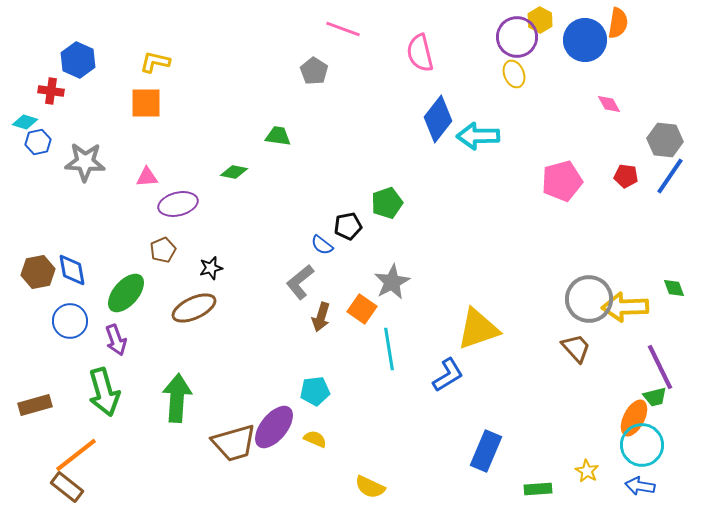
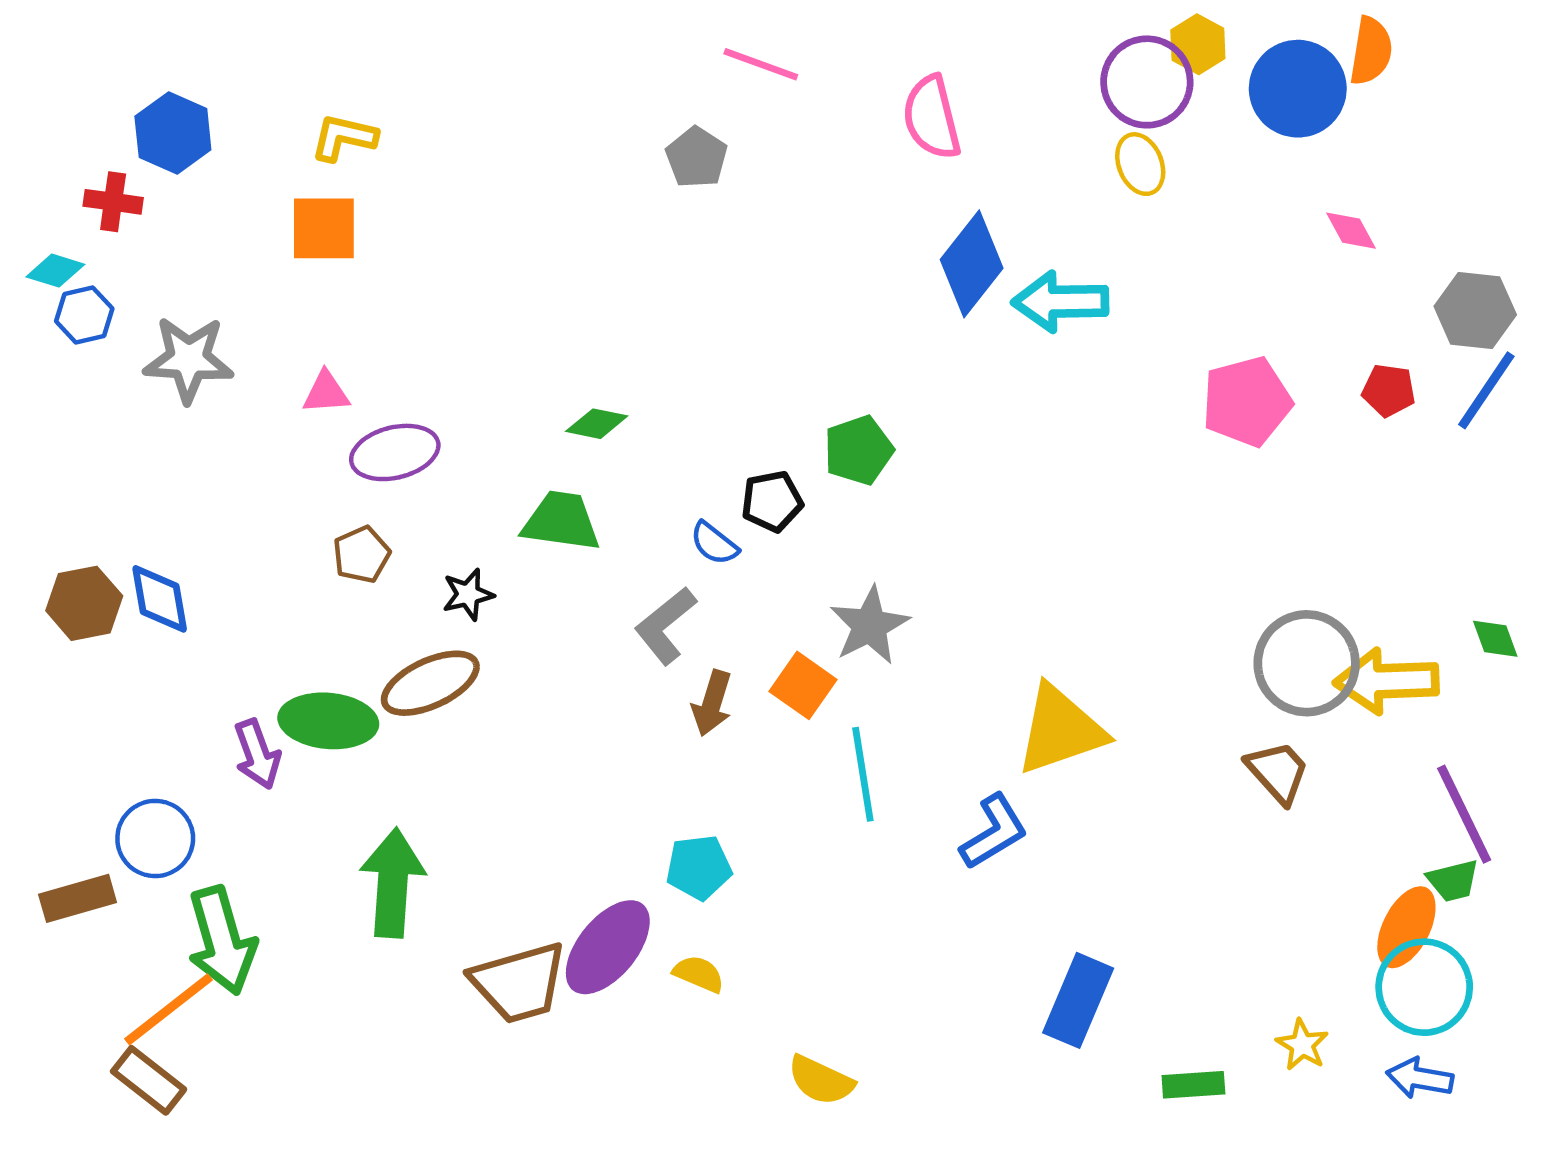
green trapezoid: (278, 136) -> (561, 521), moved, size x1.4
green diamond: (234, 172) -> (597, 424), moved
green ellipse: (126, 293) -> (328, 721), moved, turned 54
blue circle: (70, 321) -> (155, 839), moved
green arrow: (104, 392) -> (222, 941), moved

